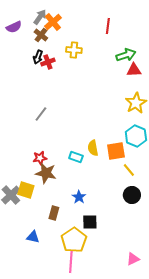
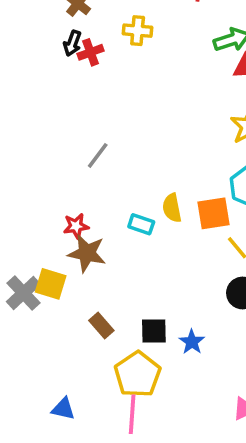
gray line: (41, 114) -> (98, 155), moved
blue star: (79, 197) -> (192, 342), moved
brown rectangle: (54, 213) -> (101, 326), turned -56
black square: (90, 222) -> (154, 331), moved
blue triangle: (33, 237) -> (63, 409), moved

